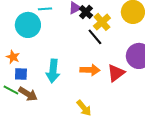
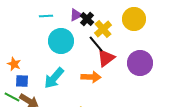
cyan circle: (28, 25) -> (61, 41), moved
cyan arrow: (53, 71) -> (54, 78), turned 35
red triangle: (116, 73) -> (106, 58), moved

